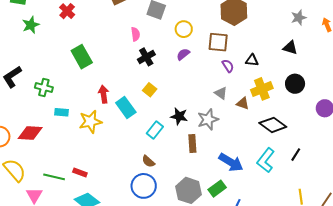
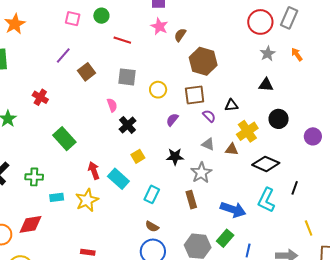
purple semicircle: (183, 54) -> (172, 120), moved
yellow square: (150, 90) -> (138, 156), turned 32
black star: (179, 116) -> (175, 157), moved

